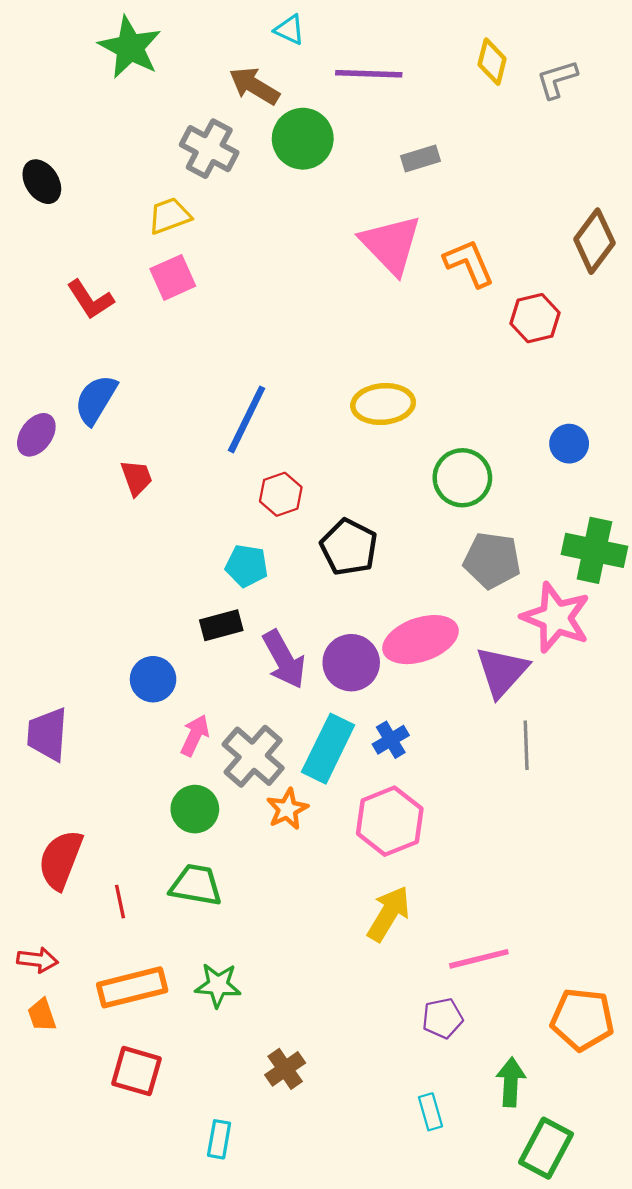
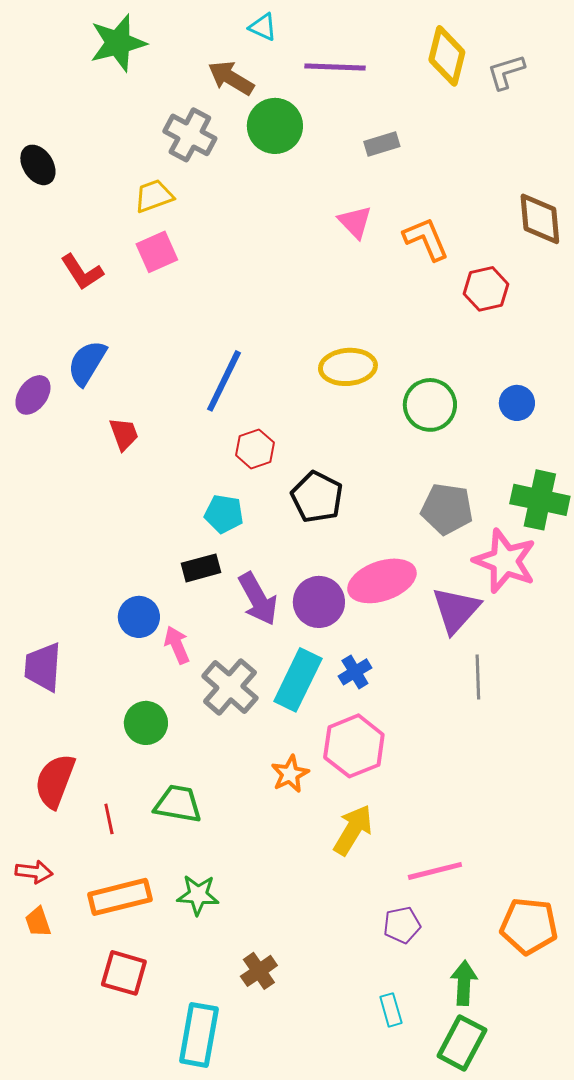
green star: (130, 47) -> (118, 43), turned 30
yellow diamond: (492, 62) -> (447, 56), size x1.4
brown diamond: (594, 241) -> (540, 219), turned -42
pink triangle: (391, 244) -> (355, 222), size x0.6
green circle: (462, 478) -> (430, 405), moved
pink arrow: (195, 735) -> (177, 645), moved, turned -48
green circle: (195, 809) -> (146, 723), moved
orange star: (287, 809) -> (290, 774), moved
cyan rectangle: (219, 1139) -> (199, 1035), size x1.8
green rectangle: (546, 1148) -> (462, 1043), moved

